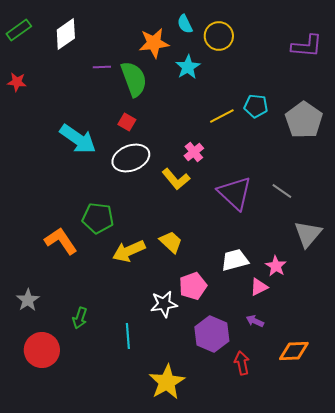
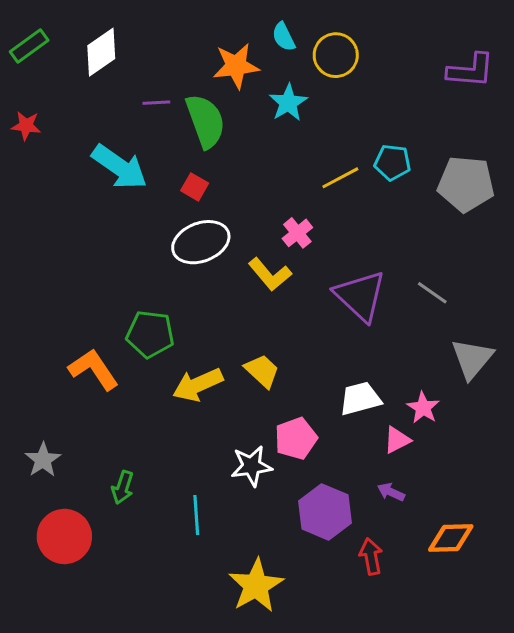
gray pentagon: (304, 120) -> (466, 184), turned -30
cyan arrow: (78, 139) -> (120, 167), moved

